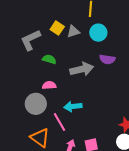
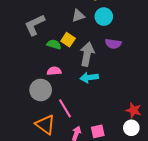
yellow square: (57, 28) -> (68, 40), moved
gray arrow: (82, 69) -> (87, 54), turned -65
cyan arrow: (73, 107) -> (89, 78), moved

